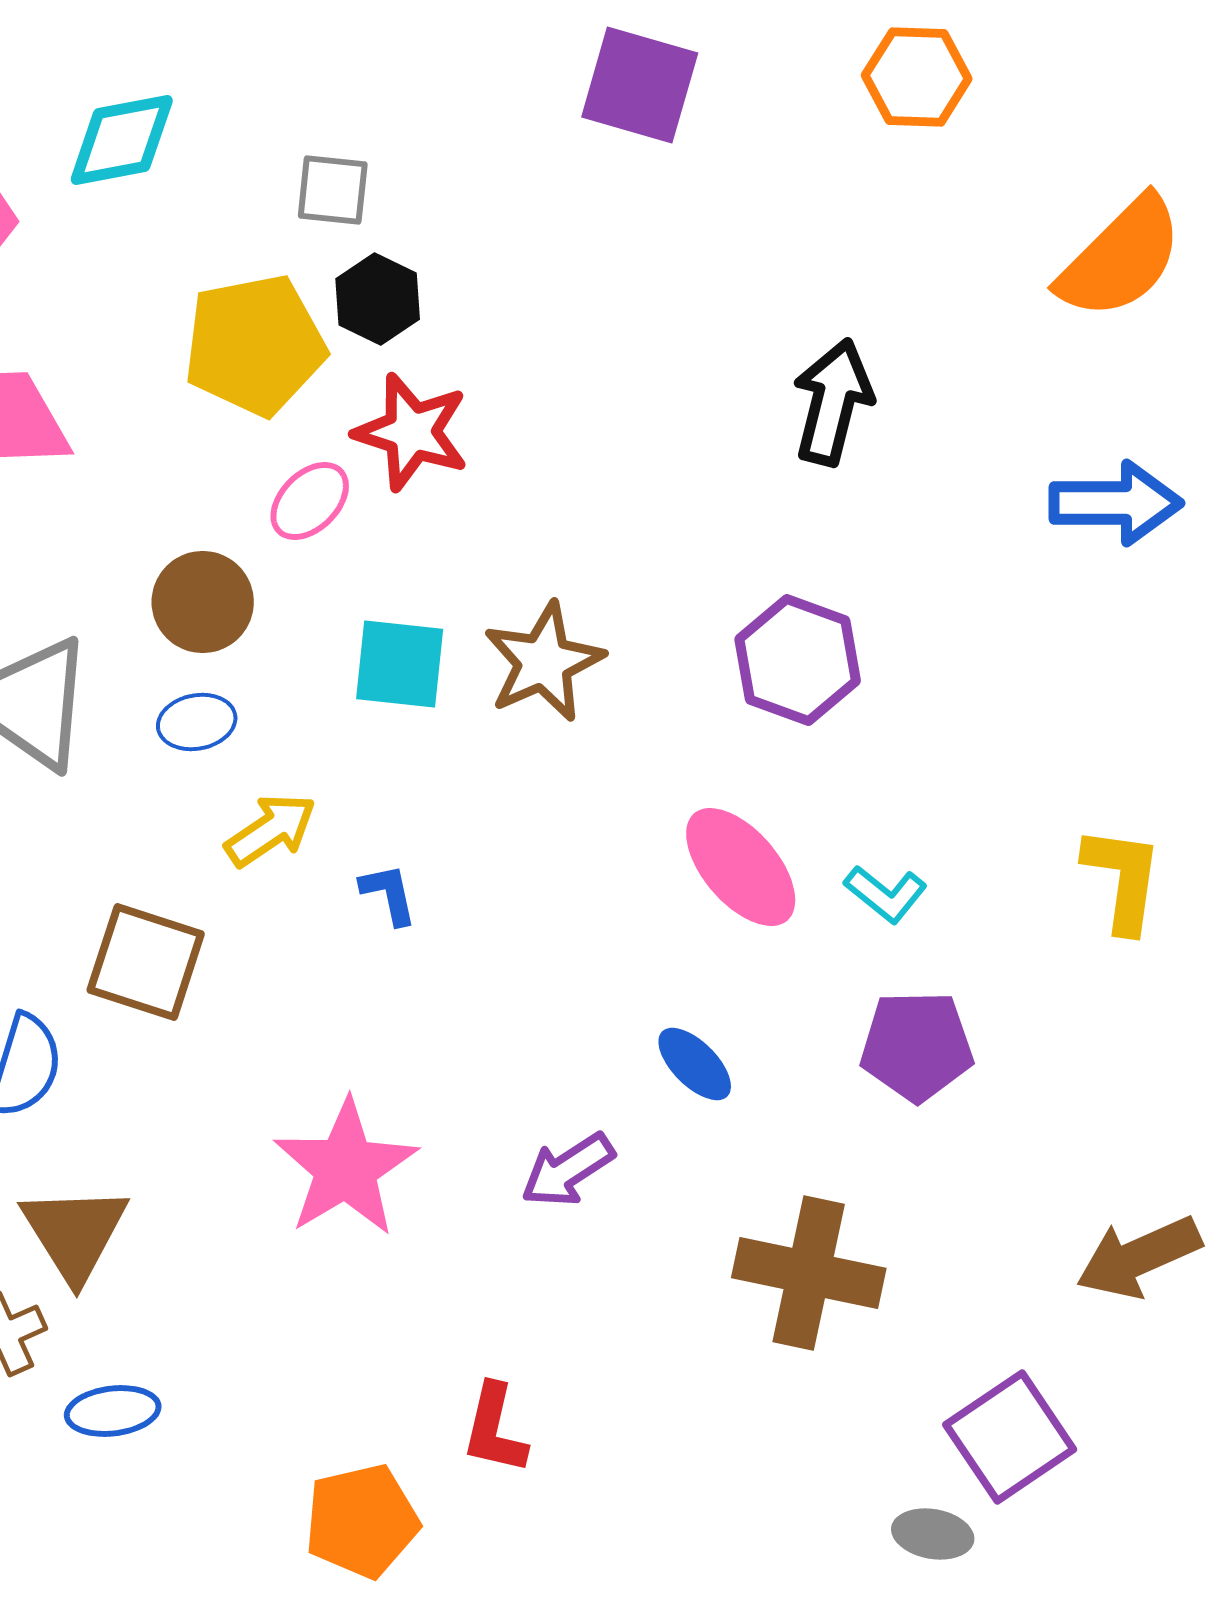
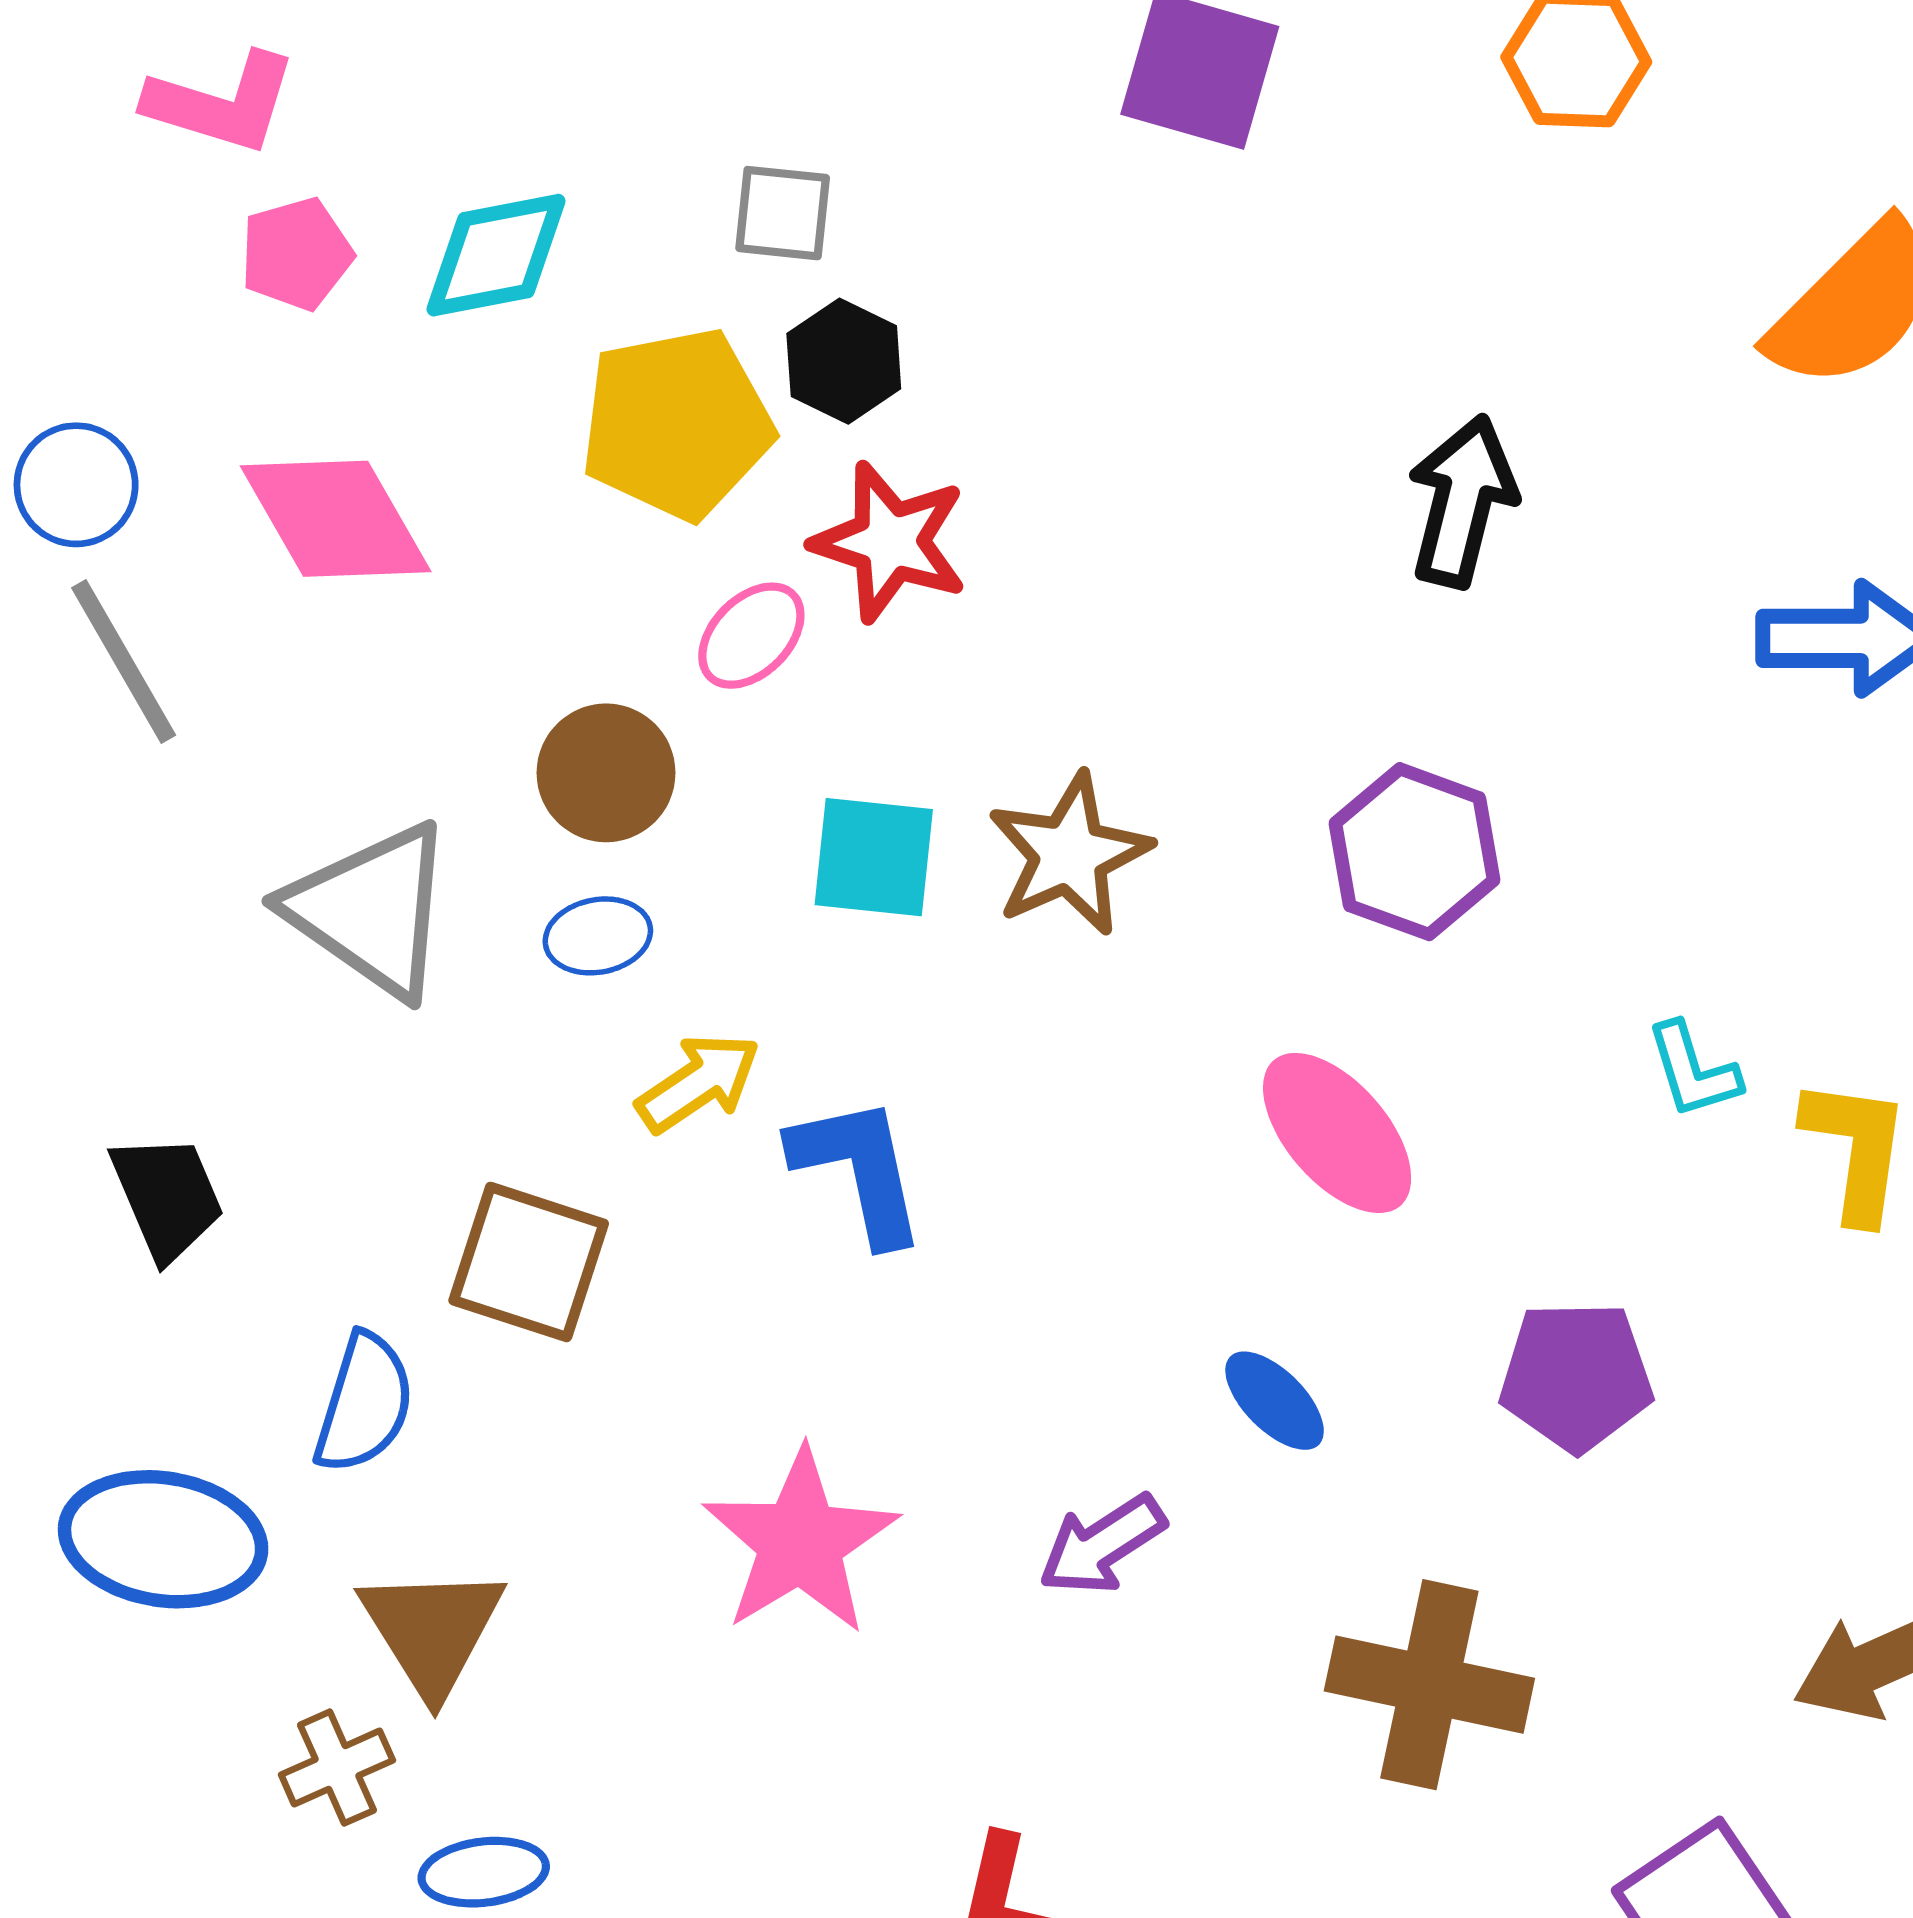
cyan diamond: (122, 140) -> (496, 255), moved
blue L-shape: (389, 894) -> (859, 1170), size x1.8
cyan L-shape: (886, 894) -> (1693, 1070), moved, turned 34

